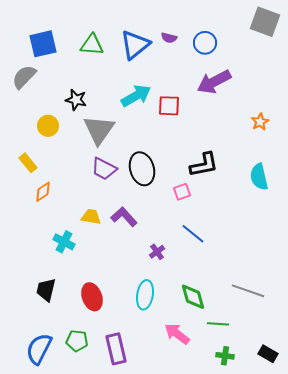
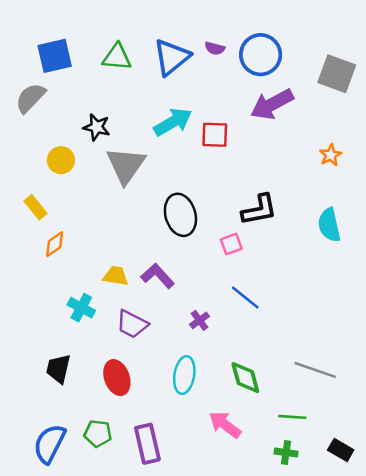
gray square: (265, 22) -> (337, 74), moved
blue circle: (205, 43) -> (261, 55), size x1.4
purple trapezoid: (104, 169) -> (132, 324), moved
green line: (218, 324) -> (292, 417), moved

